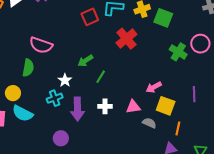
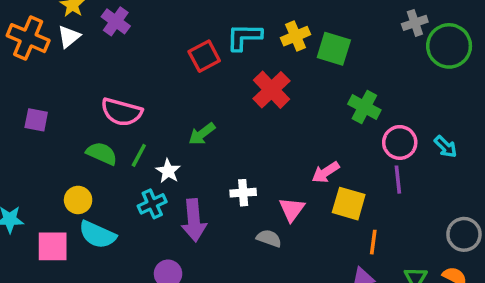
pink circle: (200, 44) -> (400, 142), moved
green semicircle: (28, 68) -> (102, 153), turned -72
green line: (101, 77) -> (139, 155), moved
white cross: (105, 106) -> (243, 193), moved
pink triangle: (133, 107) -> (292, 209), turned -42
gray semicircle: (149, 123) -> (269, 238), moved

